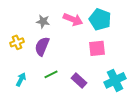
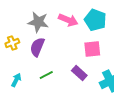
gray star: (43, 21) -> (38, 22), size x1.5
purple rectangle: (79, 80) -> (79, 73), moved

